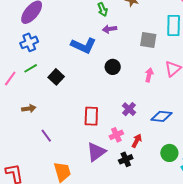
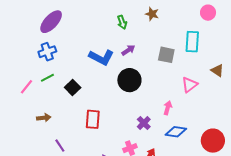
purple arrow: (110, 29) -> (128, 50), moved, turned 152
black circle: (113, 67) -> (129, 80), size x1.5
pink arrow: (149, 75) -> (168, 108), moved
red rectangle: (91, 116) -> (93, 119), moved

